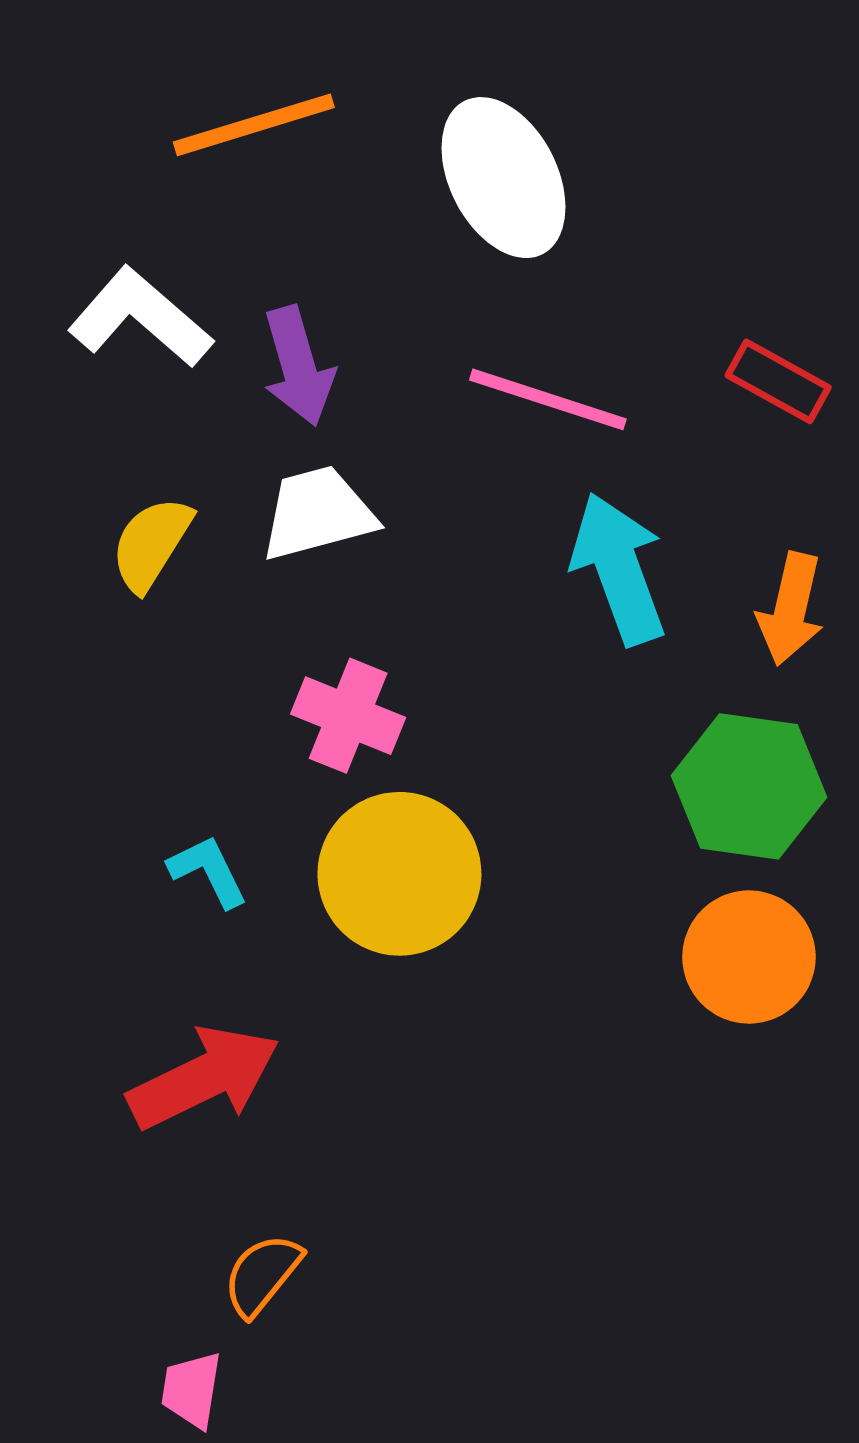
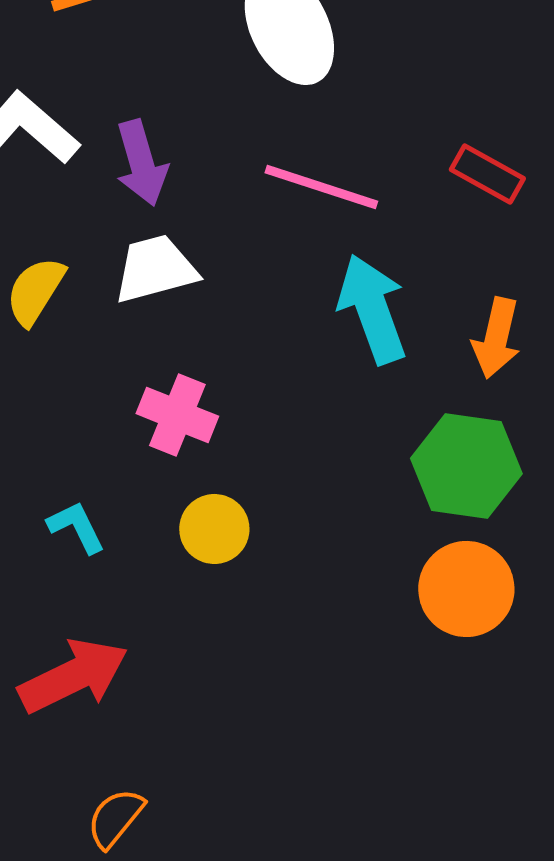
yellow circle: (399, 874) -> (214, 529), size x0.6

